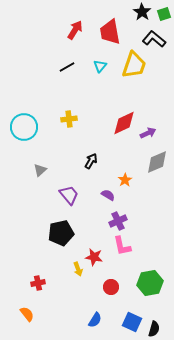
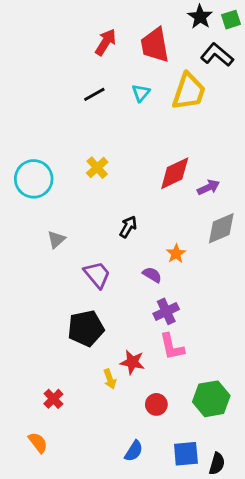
yellow cross: (69, 119) -> (97, 168), turned -35
red cross: (38, 283) -> (53, 399), turned -32
blue square: (132, 322) -> (186, 454), turned -30

